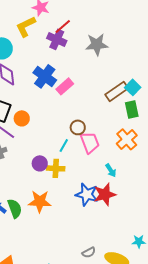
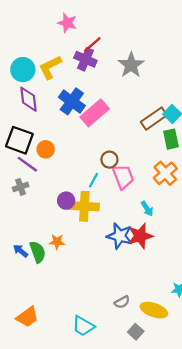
yellow L-shape: (26, 26) -> (50, 67), moved
gray star: (97, 44) -> (131, 65), turned -30
pink rectangle: (65, 86) -> (95, 113), size x1.4
yellow cross: (56, 168) -> (84, 206), size x1.4
orange star: (40, 201) -> (57, 242), moved, size x0.6

